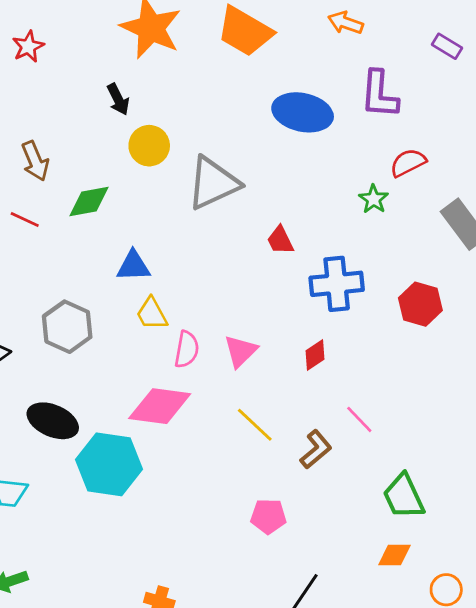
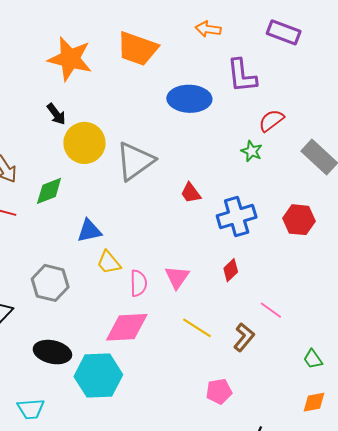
purple rectangle: (447, 46) -> (284, 32), size x1.5
yellow circle: (149, 146) -> (84, 143), size x1.4
green trapezoid: (404, 496) -> (313, 359), size x0.6

